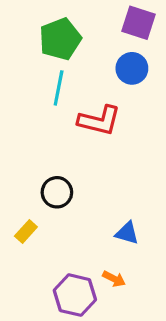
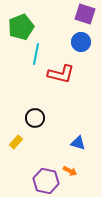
green pentagon: (60, 39) -> (21, 27), moved

